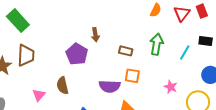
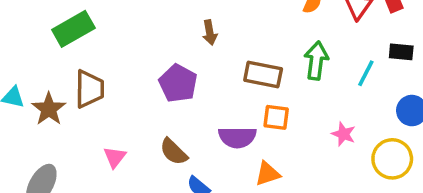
green rectangle: (18, 21) -> (73, 29), turned -75
brown arrow: (95, 35) -> (210, 33), moved
brown rectangle: (126, 51) -> (263, 75), size x1.5
brown semicircle: (63, 85) -> (174, 152), moved, turned -30

